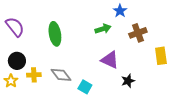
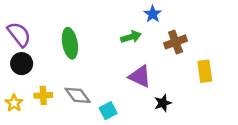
black circle: (17, 61) -> (22, 64), moved
cyan square: (85, 87) -> (108, 111), turned 32

